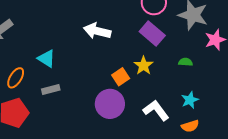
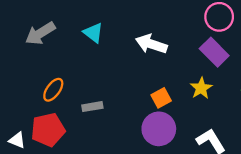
cyan triangle: (46, 59) -> (93, 33), moved
orange square: (121, 77) -> (161, 98), moved

